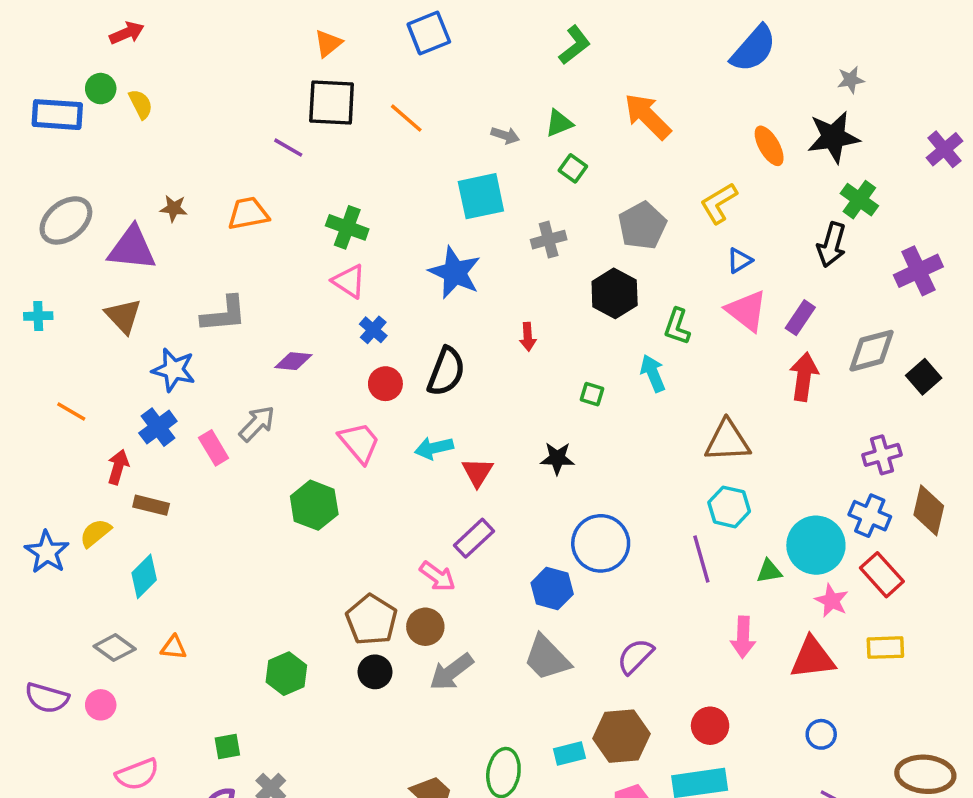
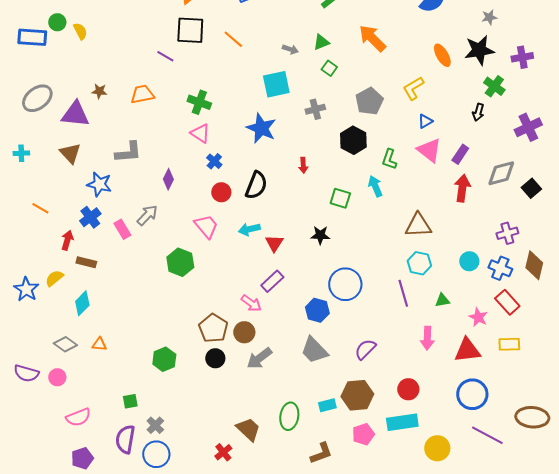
purple cross: (944, 149) -> (522, 57), moved, turned 30
black arrow: (832, 245) -> (478, 112), size x0.7
purple diamond: (293, 361) -> (168, 179), turned -70
green square: (592, 394) -> (340, 198), size x1.5
cyan circle: (816, 545) -> (469, 261), moved, size x0.6
blue circle: (821, 734) -> (472, 394), size x1.8

